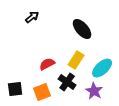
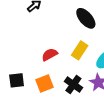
black cross: (67, 82) -> (73, 85), moved

